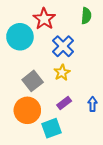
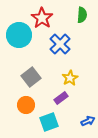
yellow star: (62, 72) -> (70, 78), moved
blue arrow: (93, 104) -> (88, 121), moved, turned 64
orange circle: (27, 110) -> (26, 105), size x0.7

